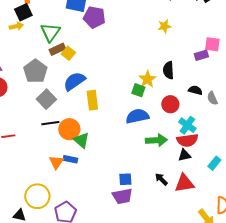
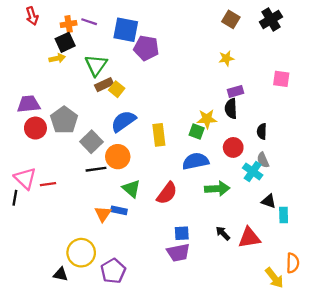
purple rectangle: (201, 55) -> (235, 91), moved
gray pentagon: (35, 71) -> (64, 120), moved
yellow star: (147, 79) -> (207, 119), turned 30
black semicircle: (195, 90) -> (262, 131), turned -104
gray semicircle: (212, 98) -> (263, 160), moved
yellow rectangle: (92, 100) -> (159, 135), moved
orange circle: (69, 129) -> (118, 157), moved
red semicircle: (187, 140) -> (167, 193), moved, turned -45
black triangle: (184, 155) -> (269, 201), moved, turned 32
cyan rectangle: (214, 163) -> (284, 215), turned -40

